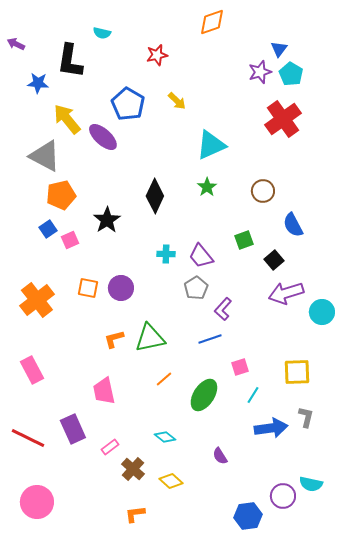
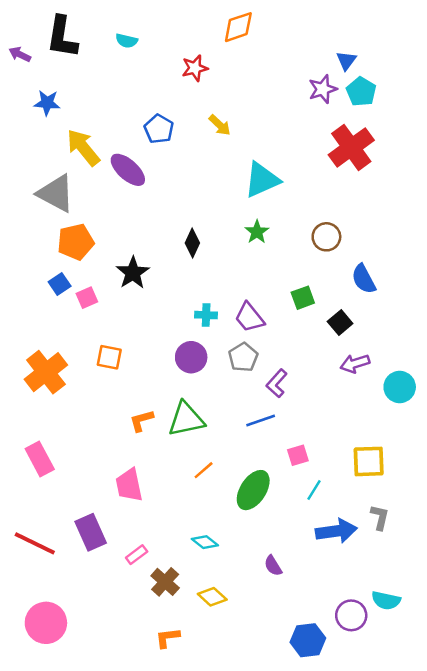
orange diamond: (212, 22) -> (238, 27), moved
black L-shape: (70, 61) -> (62, 37), moved
blue pentagon: (128, 104) -> (159, 129), size x0.7
black diamond: (155, 196) -> (192, 243), size x0.7
purple circle: (121, 288) -> (191, 357), moved
purple arrow: (286, 293) -> (355, 363), size x0.7

